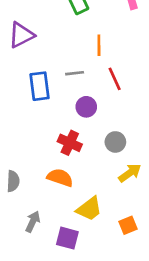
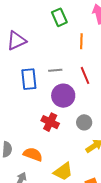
orange line: (99, 45) -> (81, 41), moved
purple circle: (86, 107) -> (63, 96), size x1.5
orange semicircle: (60, 178) -> (33, 154), moved

